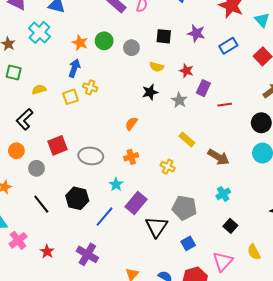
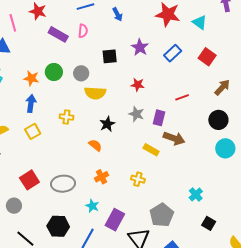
purple star: (196, 33) -> (140, 47), turned 30
yellow semicircle: (157, 67) -> (95, 93), moved, size x1.5
yellow cross: (90, 87) -> (66, 117), moved
purple rectangle: (203, 88) -> (159, 118), moved
black star: (150, 92) -> (107, 124), moved
red line: (225, 105) -> (182, 97), moved
orange semicircle: (131, 124) -> (95, 145), turned 104
brown arrow: (218, 157) -> (174, 138), moved
gray pentagon: (184, 208) -> (162, 215), turned -30

